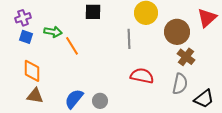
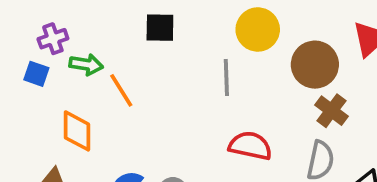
purple cross: (23, 18) -> (53, 39), moved
orange diamond: (32, 71) -> (77, 131), moved

